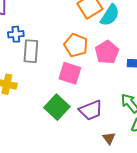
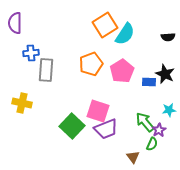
orange pentagon: (76, 45) -> (91, 64), turned 30
pink square: (70, 73) -> (98, 111), moved
brown triangle: (109, 138) -> (133, 157), moved

